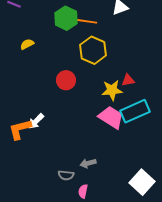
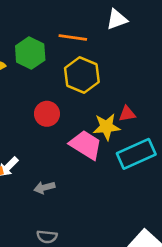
green hexagon: (66, 18) -> (30, 53), moved
pink trapezoid: (111, 117) -> (86, 145), moved
gray arrow: (88, 163) -> (44, 188), moved

